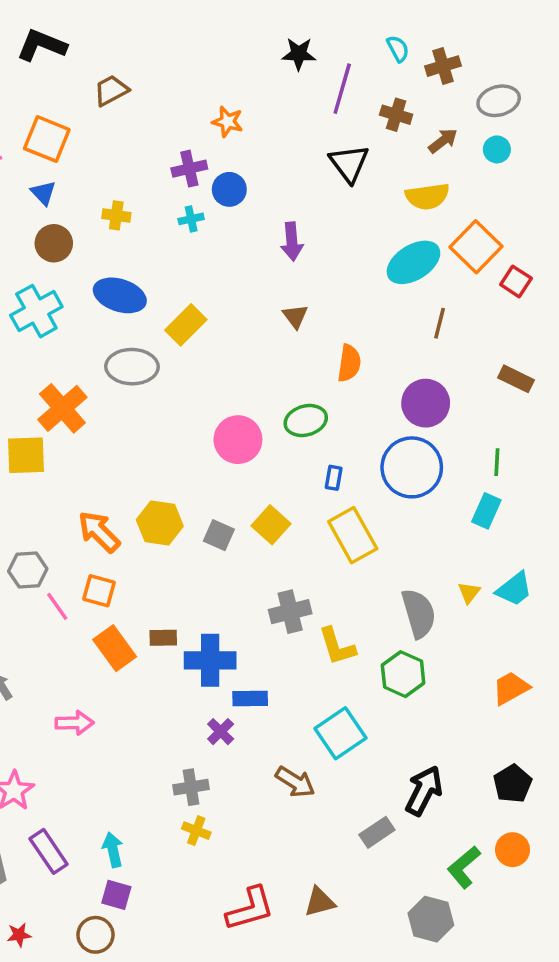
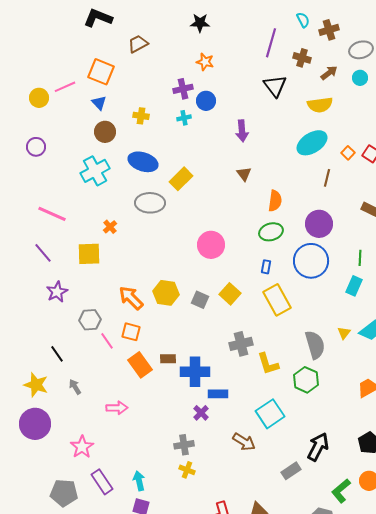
black star: (299, 54) -> (200, 23), moved
orange square: (476, 247) -> (348, 153), moved, size x0.5
orange cross: (62, 408) -> (110, 227), size x0.5
green ellipse: (306, 420) -> (271, 232), moved

